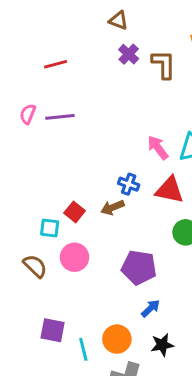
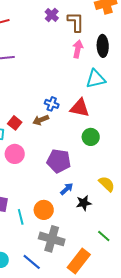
pink arrow: (158, 148) -> (78, 49), moved, turned 48
black star: (162, 345) -> (84, 203), moved

